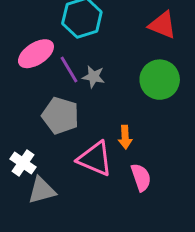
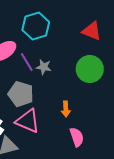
pink triangle: (95, 159) -> (28, 121), moved

